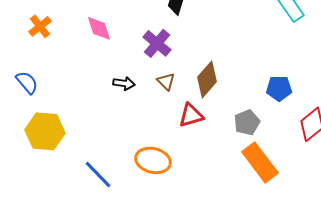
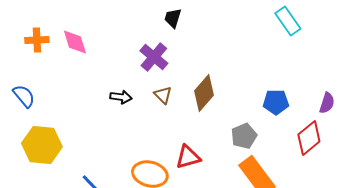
orange cross: (40, 26) -> (37, 40), turned 35
pink diamond: (99, 28) -> (75, 42), moved
red triangle: (191, 115) -> (188, 157), moved

